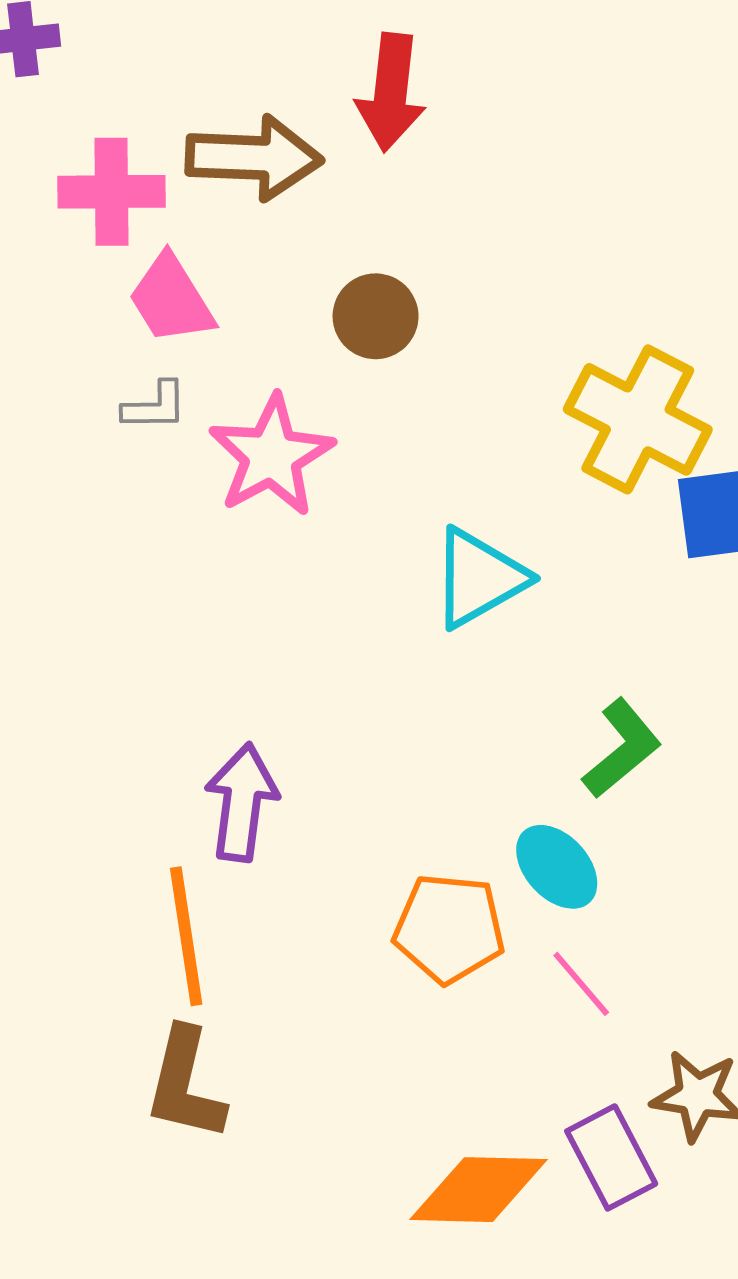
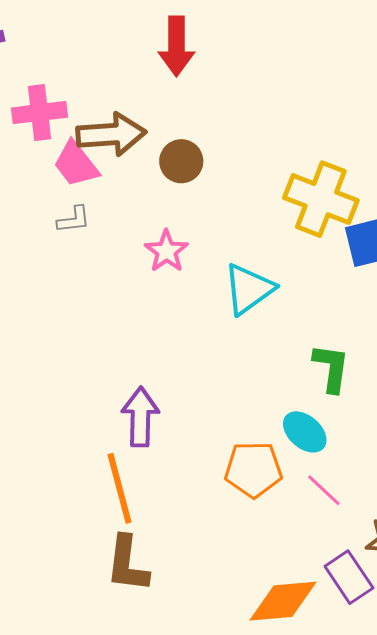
brown arrow: (254, 158) -> (111, 134), moved
pink star: (271, 456) -> (166, 251), moved, size x0.7
green L-shape: (622, 748) -> (331, 368), turned -36

